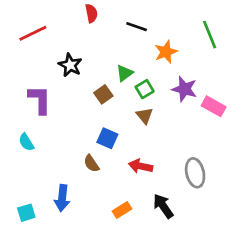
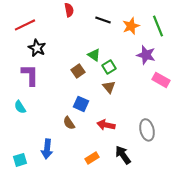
orange star: (166, 52) -> (131, 26), moved
black star: (70, 65) -> (37, 48), moved
green triangle: (125, 73) -> (94, 55), turned -48
purple star: (184, 89) -> (146, 55), moved

